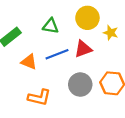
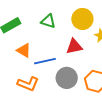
blue line: (57, 54) -> (45, 61), moved

